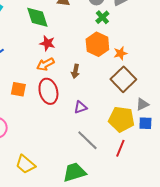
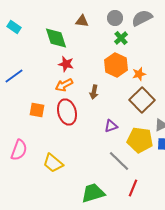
purple triangle: (80, 107) -> (111, 126), moved
gray line: (87, 140) -> (119, 161), moved
red line: (120, 148) -> (133, 188), moved
yellow trapezoid: (25, 164) -> (53, 163), moved

